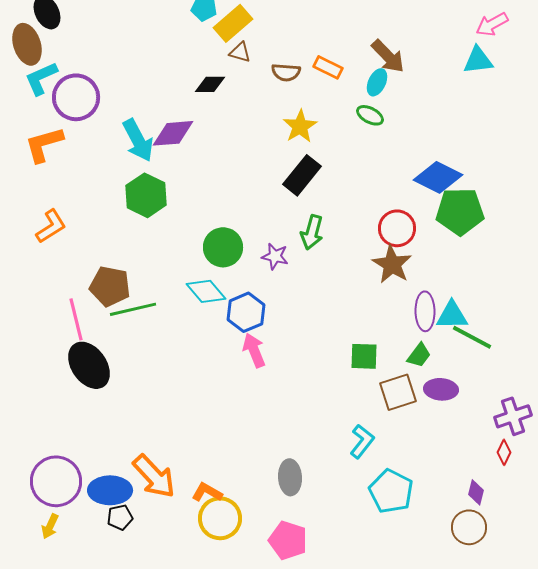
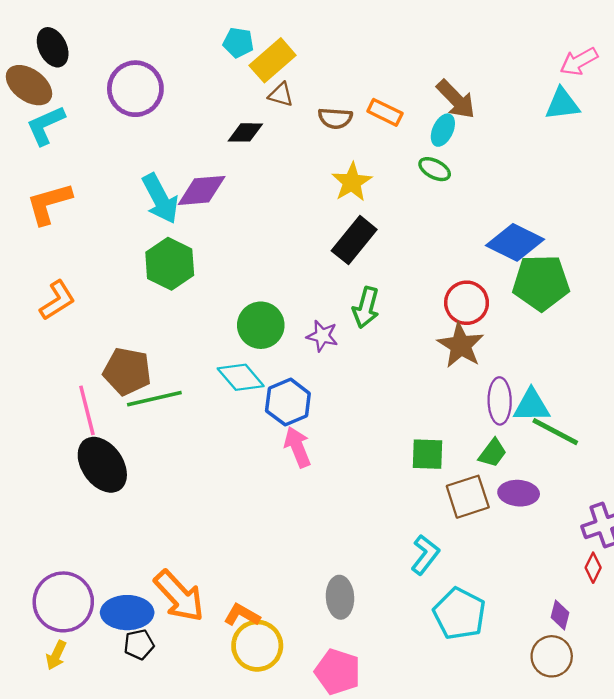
brown ellipse: (27, 44) -> (29, 85), turned -36
purple circle: (76, 97) -> (135, 89), moved

